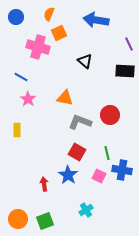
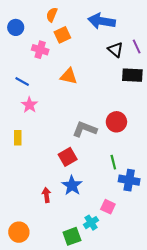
blue circle: (16, 17) -> (16, 27), moved
pink cross: (38, 47) -> (40, 50), size x0.7
black triangle: (85, 61) -> (115, 50), moved
orange triangle: (65, 98) -> (69, 76), moved
red square: (77, 152) -> (68, 157), moved, turned 30
pink square: (99, 176) -> (108, 207), moved
green square: (45, 221) -> (72, 236), moved

